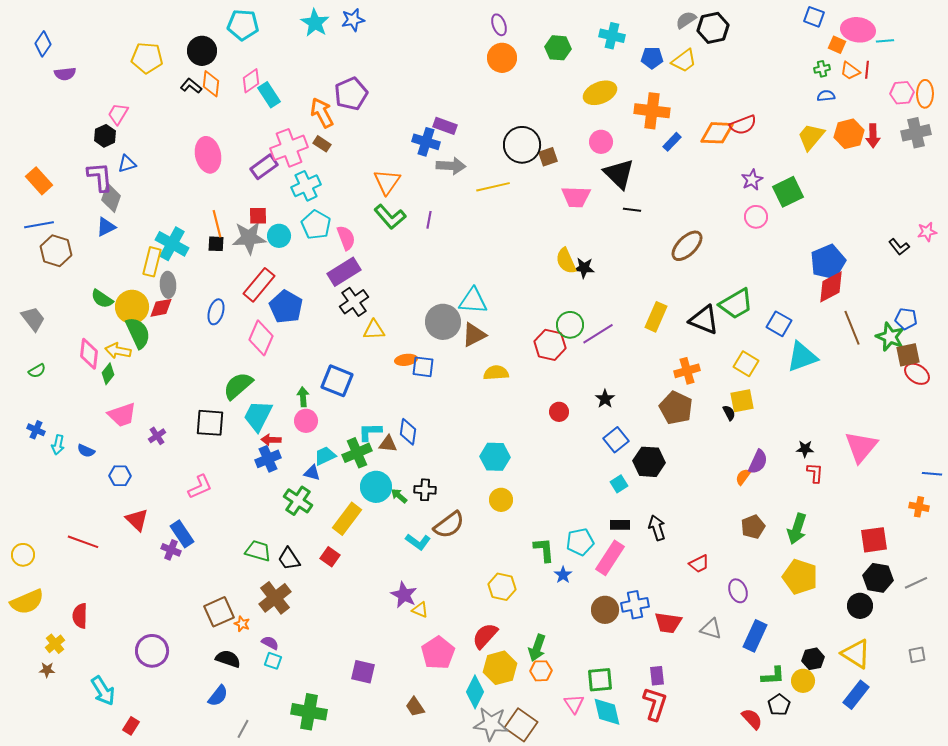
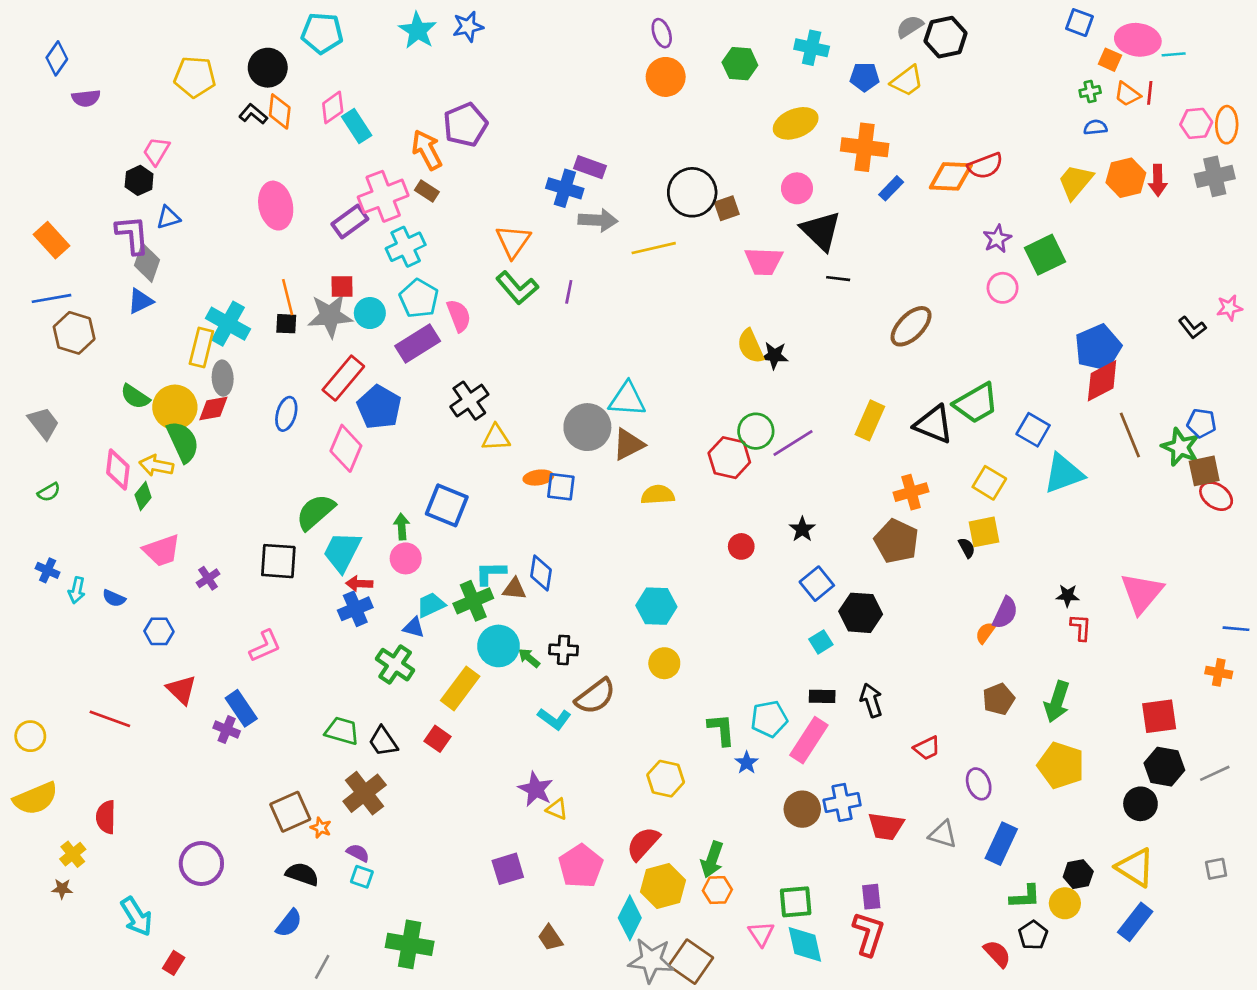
purple rectangle: (344, 272) -> (418, 344), moved
purple square: (363, 672) -> (508, 869), moved, turned -30

